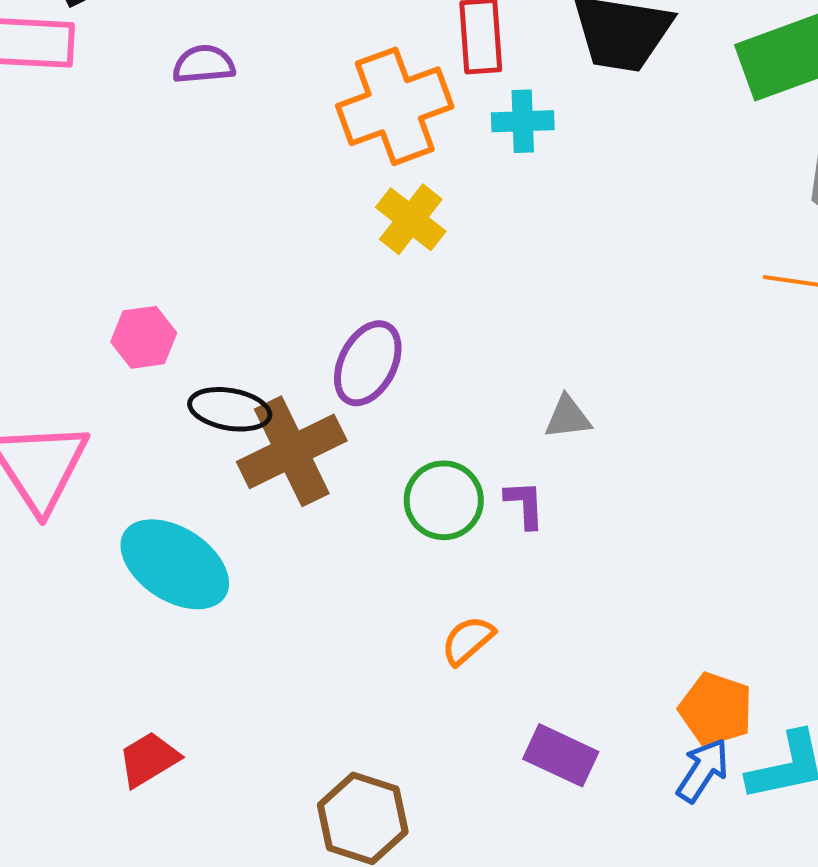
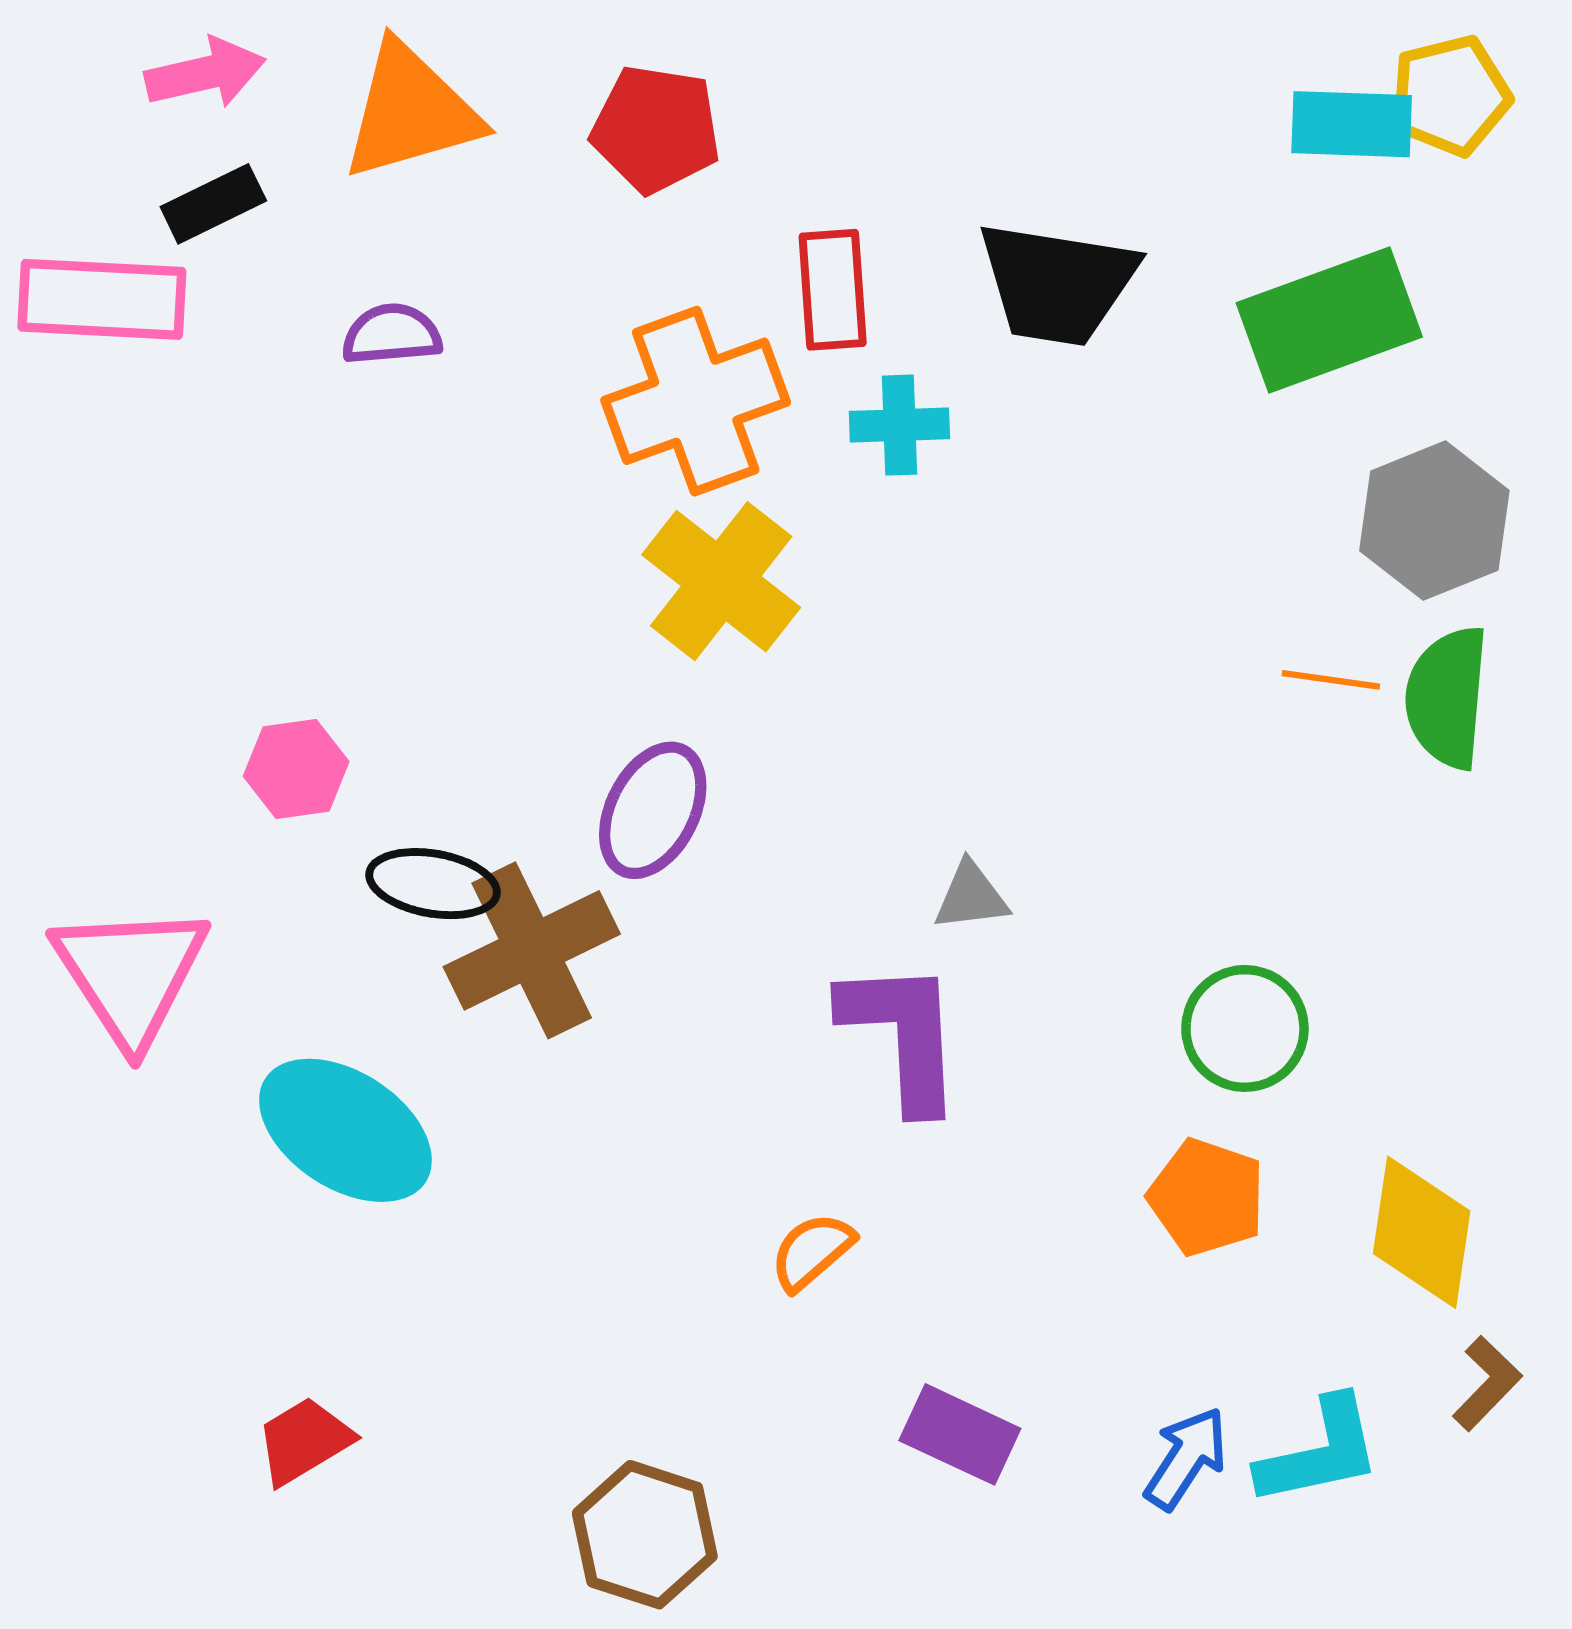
yellow cross: (411, 219) -> (721, 581), size x1.4
green circle: (444, 500) -> (1245, 1028), moved
purple L-shape: (525, 504) -> (903, 1035), size x2.0
orange pentagon: (716, 709) -> (1207, 1197), moved

